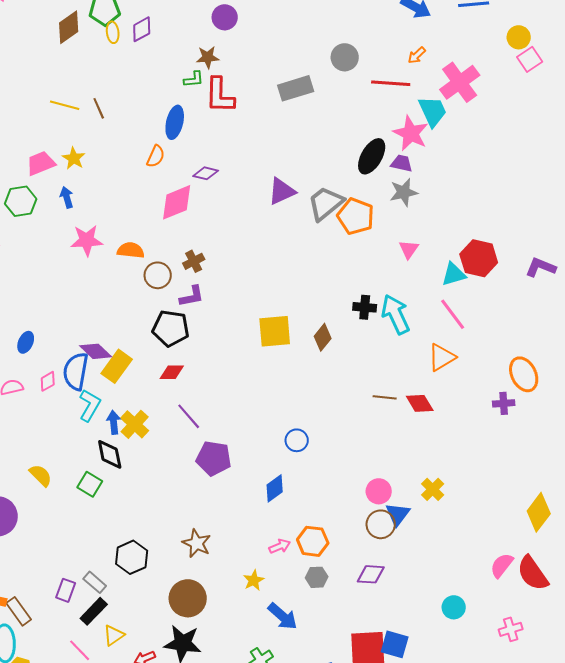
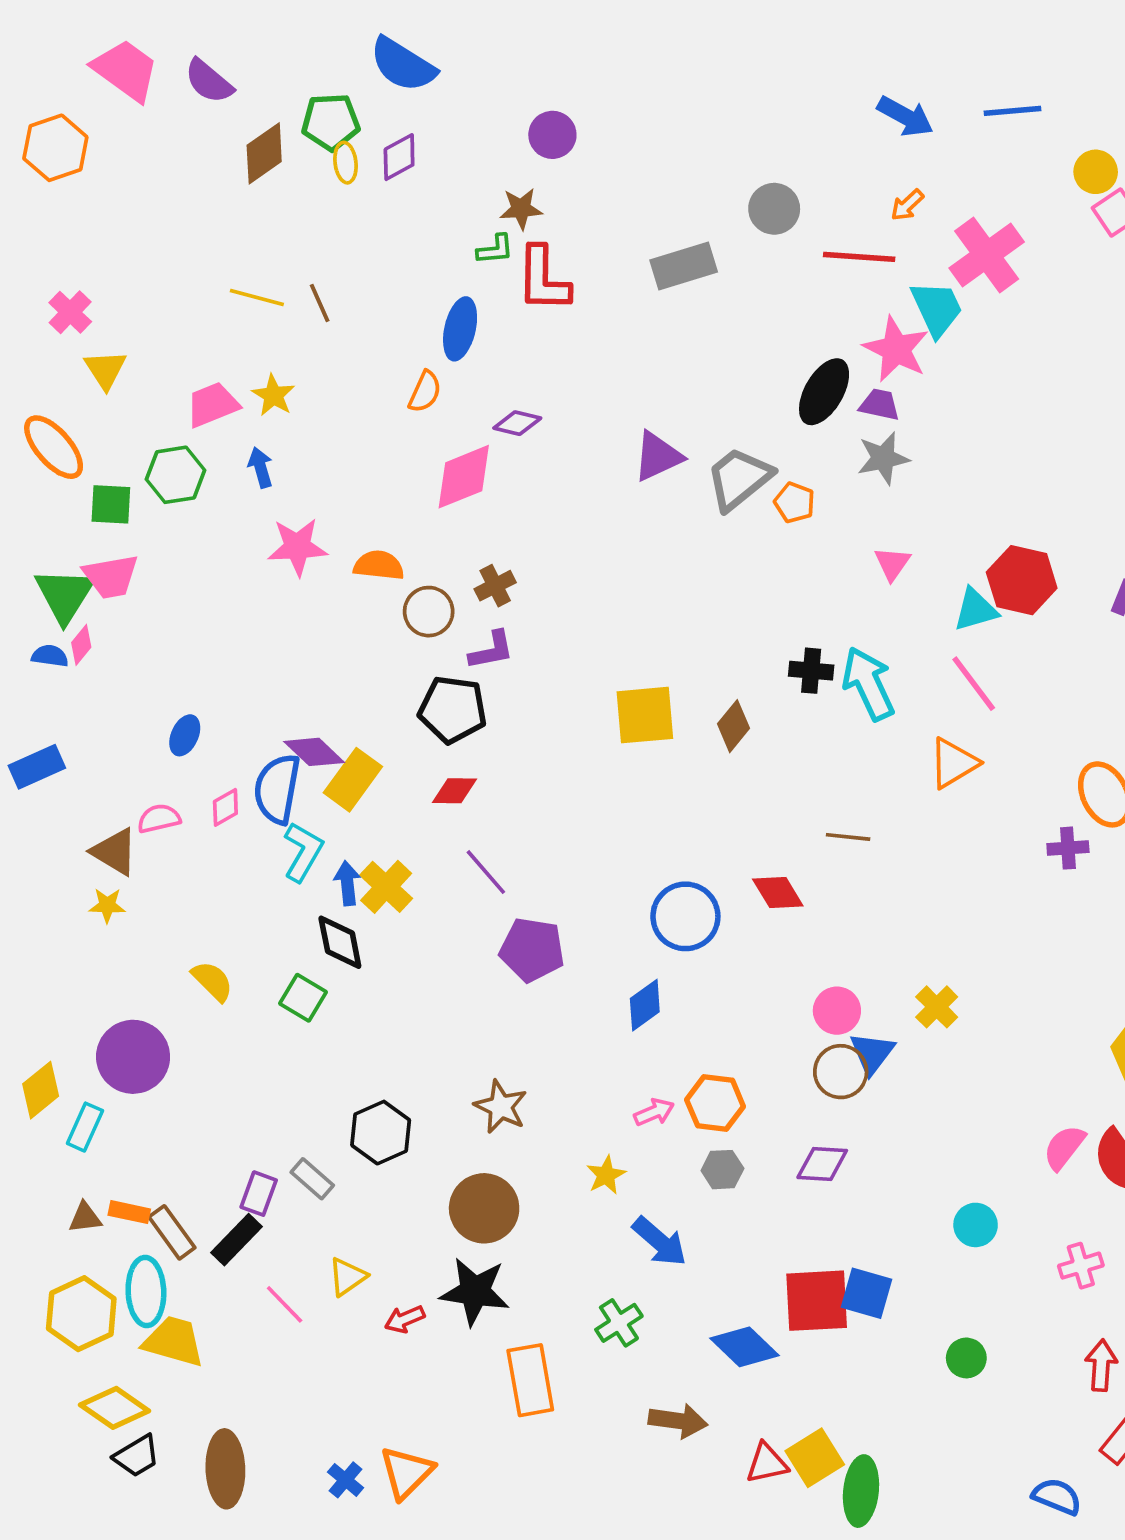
orange pentagon: (356, 216) -> (794, 503), size x0.6
red diamond: (420, 403) -> (778, 892), moved
blue circle: (297, 440) -> (685, 916), size x1.6
black rectangle: (94, 611) -> (236, 1240), moved

